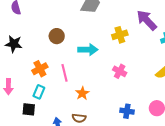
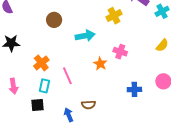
brown circle: (57, 36) -> (54, 20), moved
pink line: (65, 73) -> (67, 76), moved
orange star: (82, 93) -> (100, 64), moved

